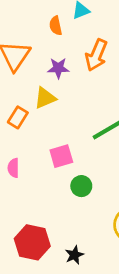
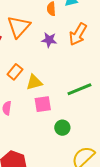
yellow triangle: (45, 98) -> (34, 82), moved
green circle: (81, 186) -> (62, 128), moved

